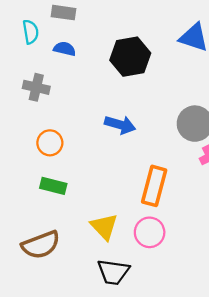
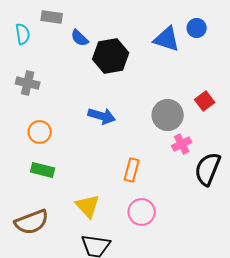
blue semicircle: (65, 49) -> (80, 38), moved, turned -150
orange rectangle: (154, 186) -> (132, 170), size x0.7
pink circle: (150, 232) -> (142, 212), moved

